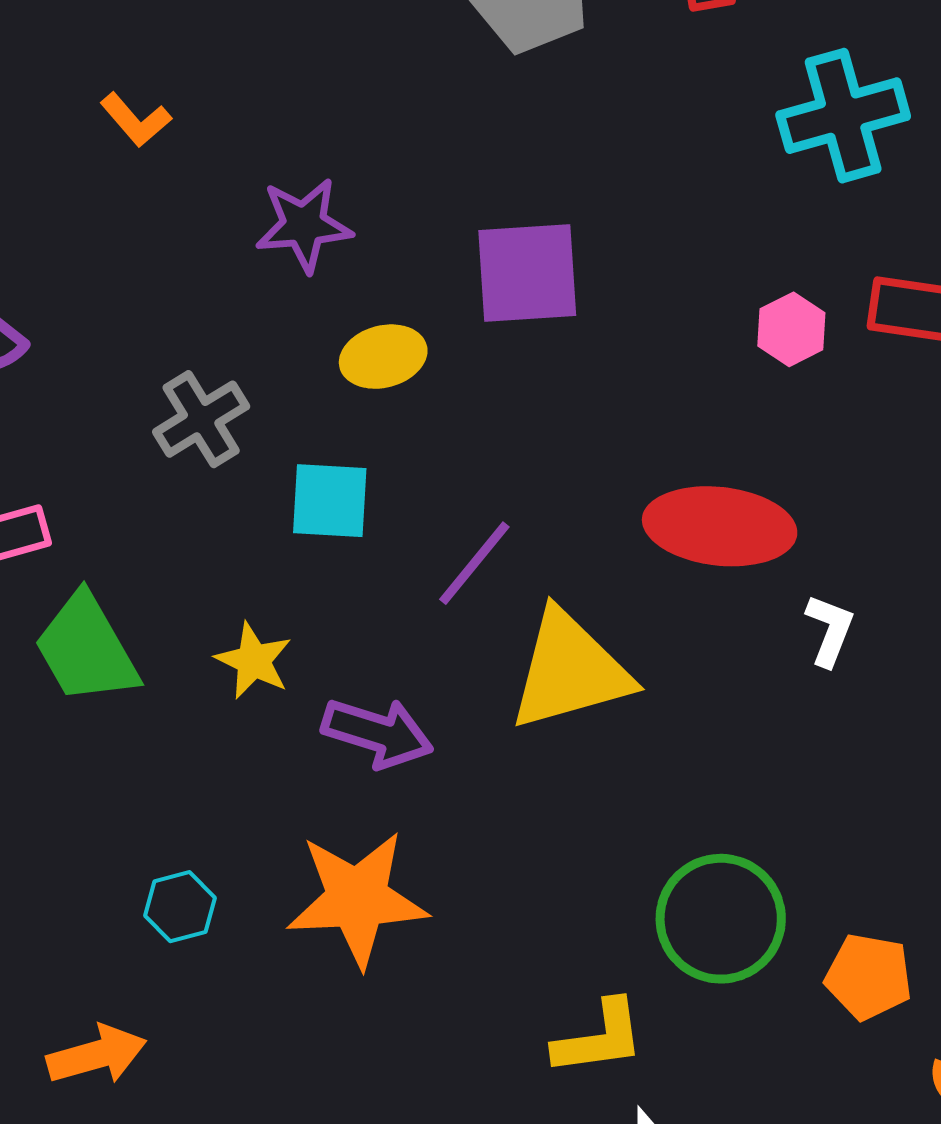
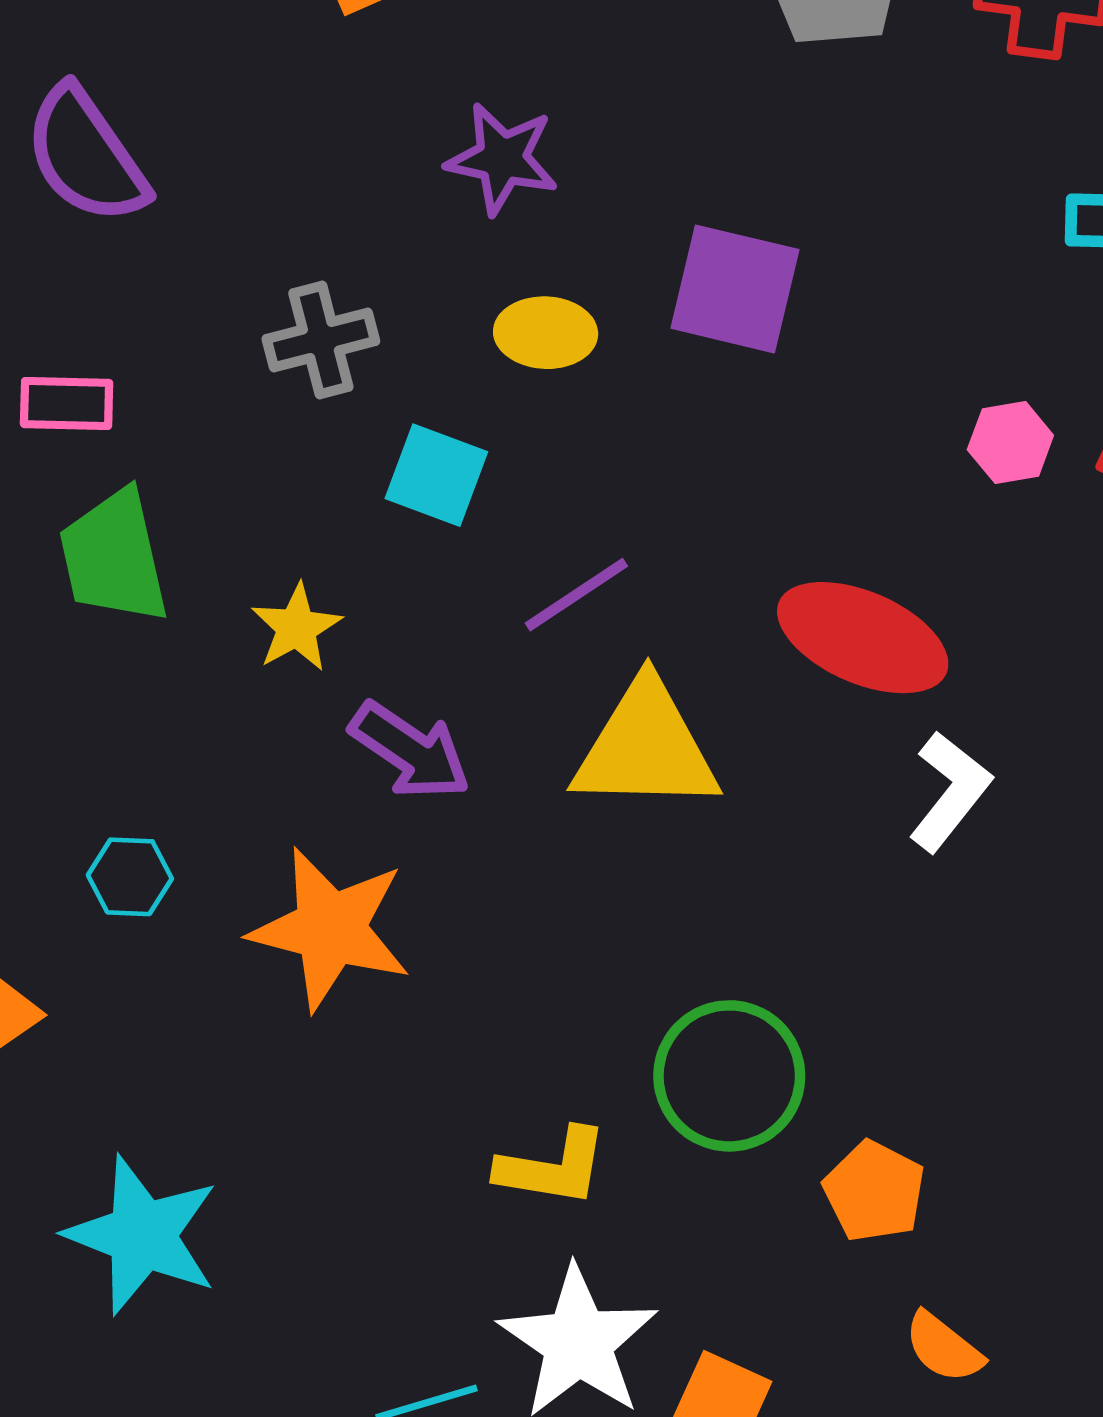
white L-shape: (830, 630) -> (950, 791), size x1.4

